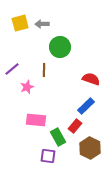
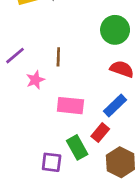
green circle: (60, 47) -> (115, 30), moved
pink rectangle: (36, 120) -> (70, 106), moved
purple square: (48, 156) -> (52, 162), moved

